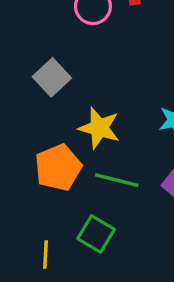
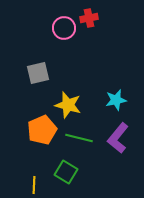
gray square: (52, 77) -> (38, 73), turned 30

